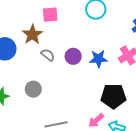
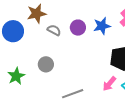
brown star: (32, 35) -> (37, 14), turned 30

